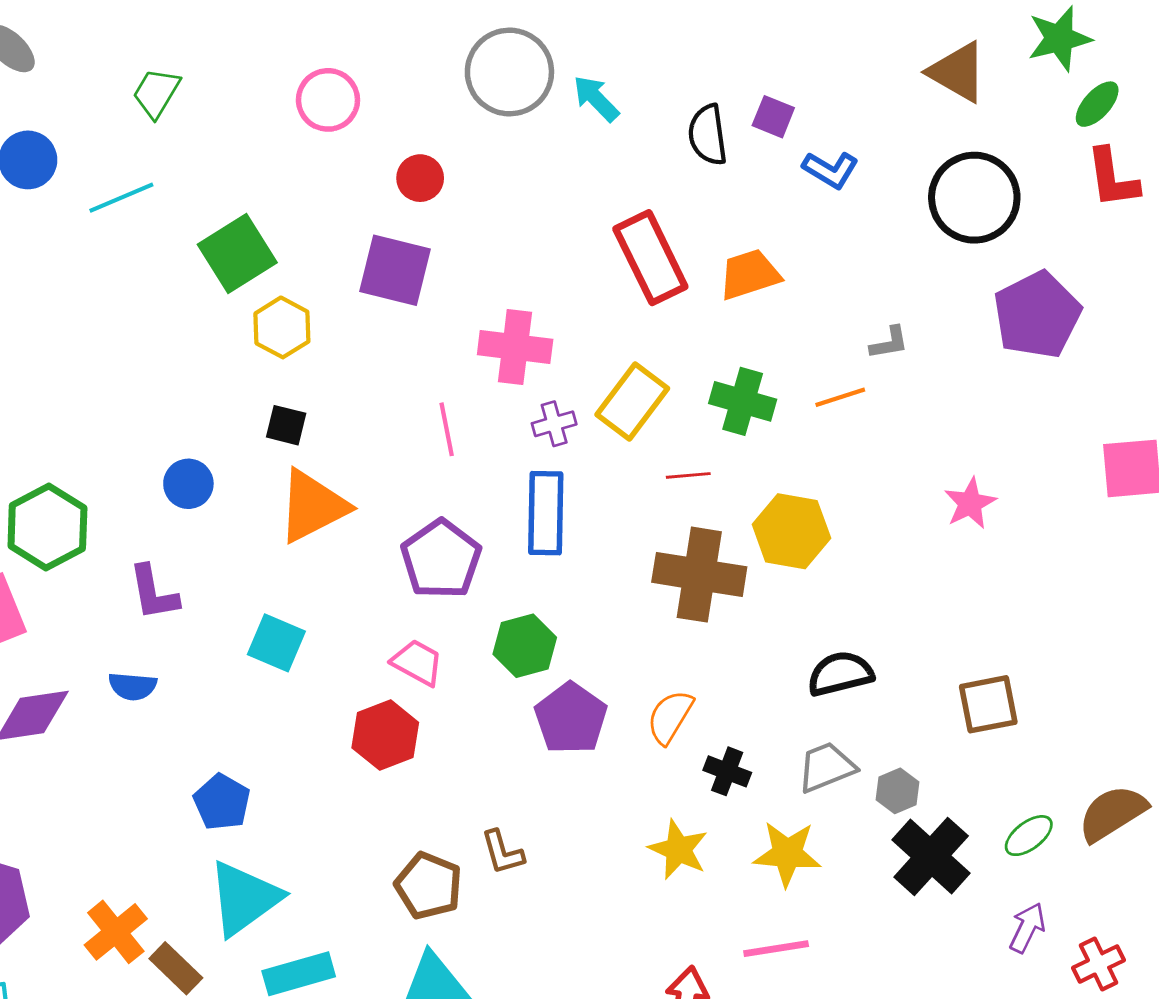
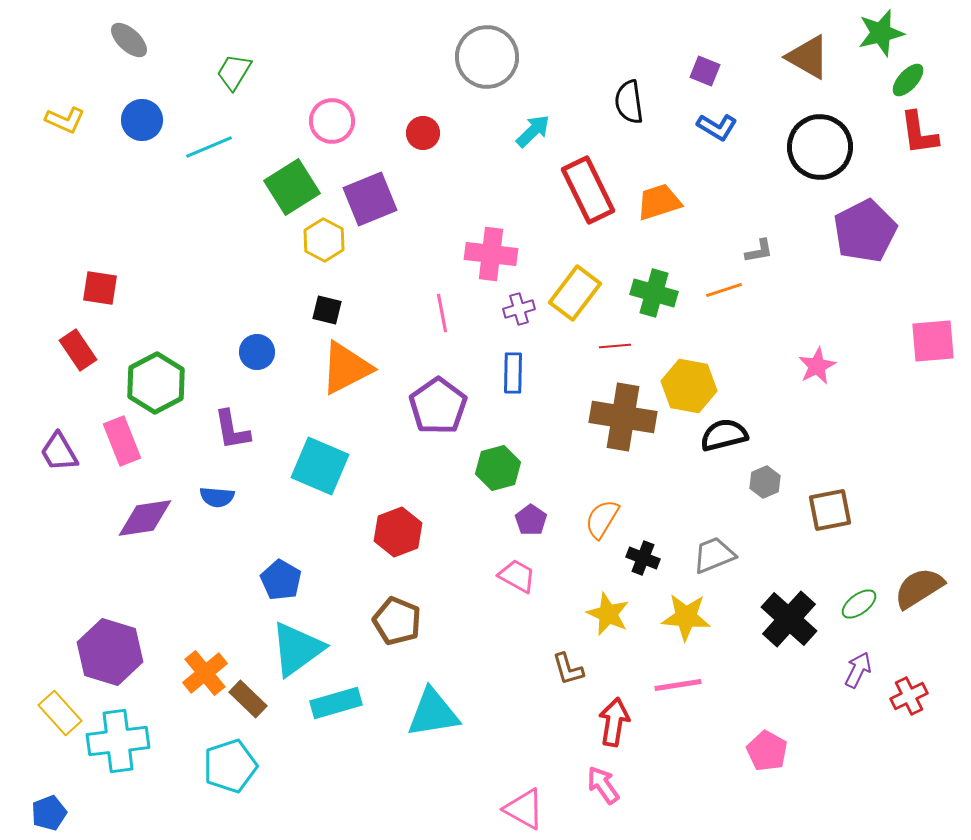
cyan arrow: (596, 99) -> (533, 131), moved, turned 90
pink circle: (328, 100) -> (332, 121), moved
purple square: (773, 117) -> (705, 71), moved
purple square: (395, 270) -> (370, 199), moved, turned -36
blue rectangle: (546, 513) -> (513, 373), size x0.7
cyan square: (276, 643) -> (320, 466), size x1.4
pink trapezoid: (417, 662) -> (517, 576), moved
black semicircle: (840, 674) -> (724, 435), moved
purple pentagon: (571, 718) -> (531, 520), size x0.6
gray hexagon: (898, 791) -> (765, 482), moved
brown L-shape: (502, 852) -> (568, 669), moved
brown pentagon: (428, 886) -> (397, 621), moved

